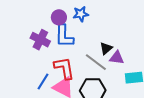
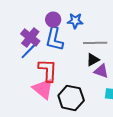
gray line: (96, 62) -> (95, 43), moved, turned -50
blue line: (43, 82) -> (28, 51), moved

